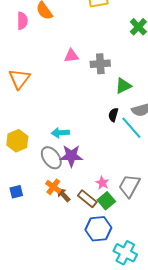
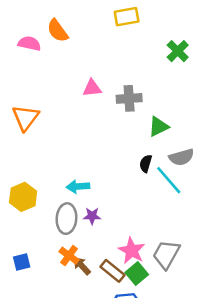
pink semicircle: (22, 21) -> (29, 43), turned -78
purple star: (71, 156) -> (92, 216), size x0.6
gray ellipse: (51, 158) -> (66, 219), turned 40
pink star: (102, 183) -> (132, 250), size x1.5

